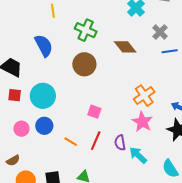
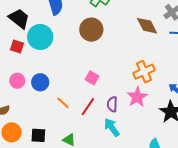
brown diamond: (125, 47) -> (147, 26), moved
cyan circle: (43, 96) -> (40, 37), moved
purple semicircle: (120, 143) -> (112, 104), moved
cyan arrow: (138, 155) -> (112, 127), moved

